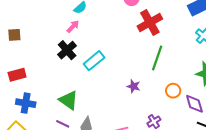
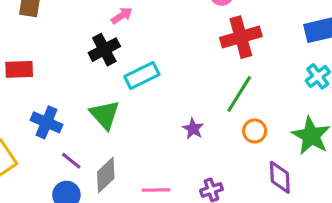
orange circle: (173, 91) -> (255, 131), moved
green triangle: (69, 100) -> (105, 115), moved
blue cross: (26, 103) -> (47, 122), moved

